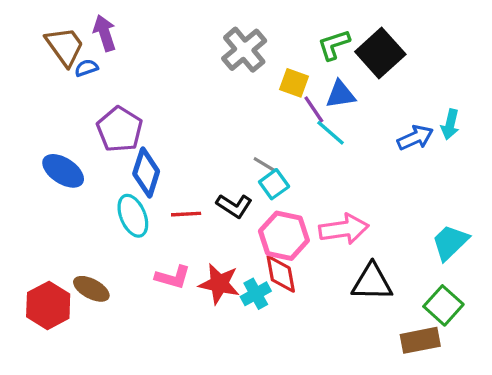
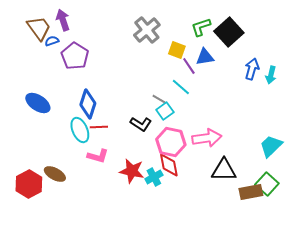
purple pentagon: (120, 129) -> (75, 56), moved
cyan line: (331, 133) -> (181, 87), moved
blue arrow: (415, 138) -> (252, 69), moved, turned -50
red line: (186, 214) -> (99, 127), moved
pink L-shape: (173, 277) -> (98, 156), moved
brown rectangle: (420, 340) -> (251, 192), moved

